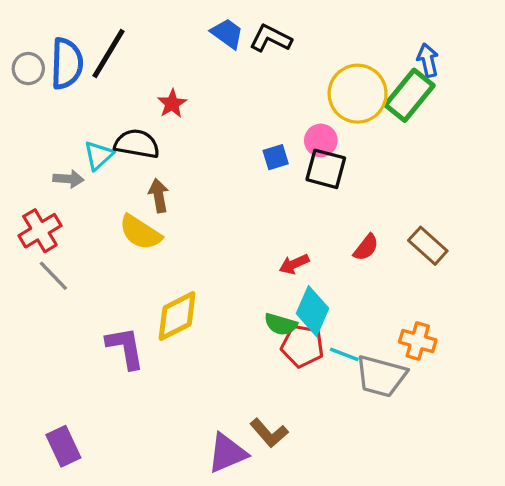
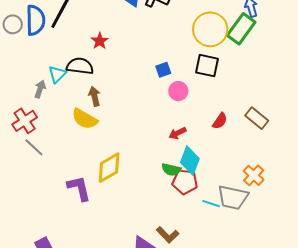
pink circle: (321, 140) -> (178, 91), moved
black square: (326, 169) -> (207, 66), moved
gray arrow: (68, 179) -> (40, 89), turned -72
orange cross: (418, 341) -> (254, 175), turned 30
cyan line: (344, 354) -> (211, 204), moved

